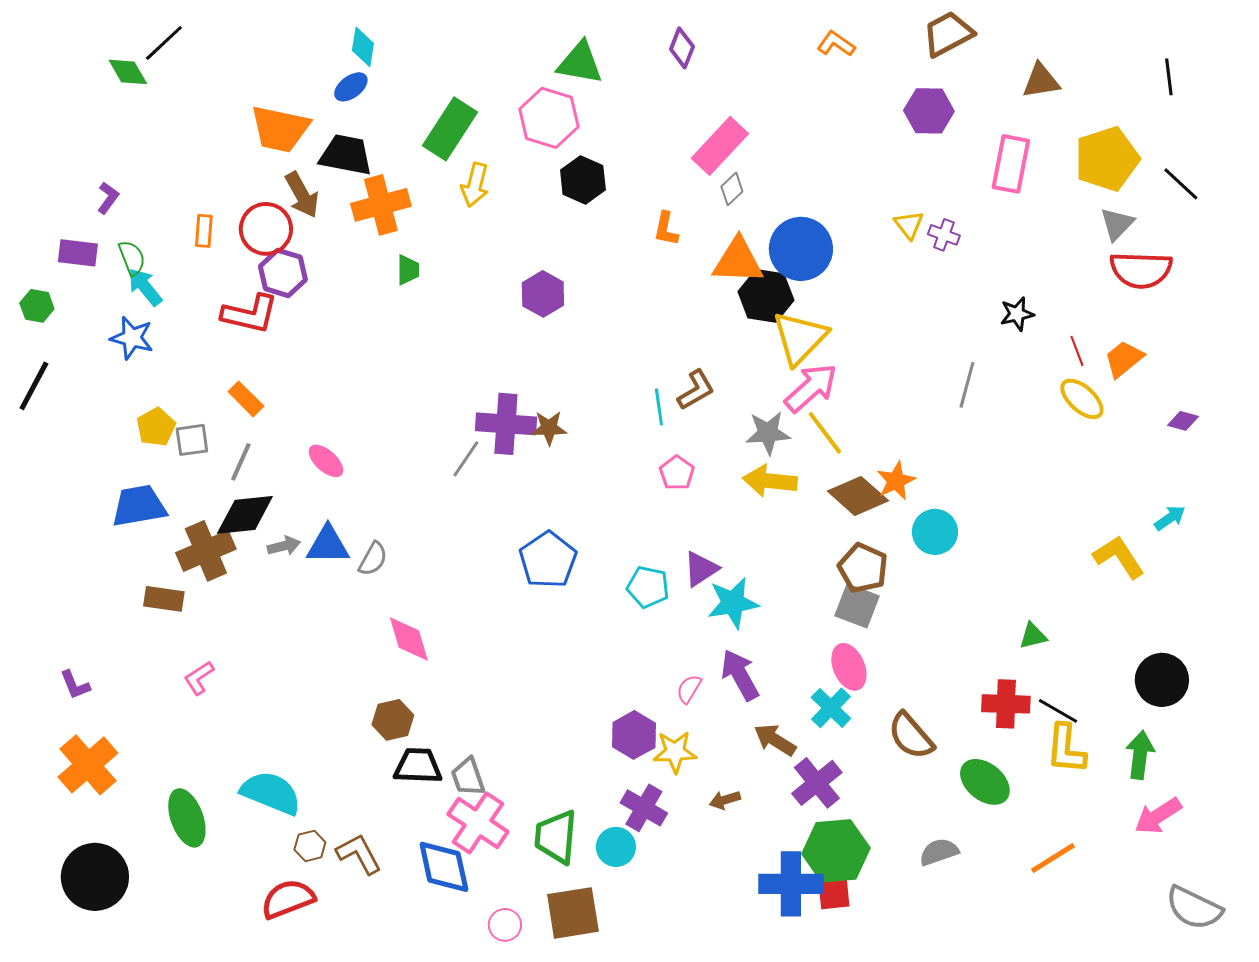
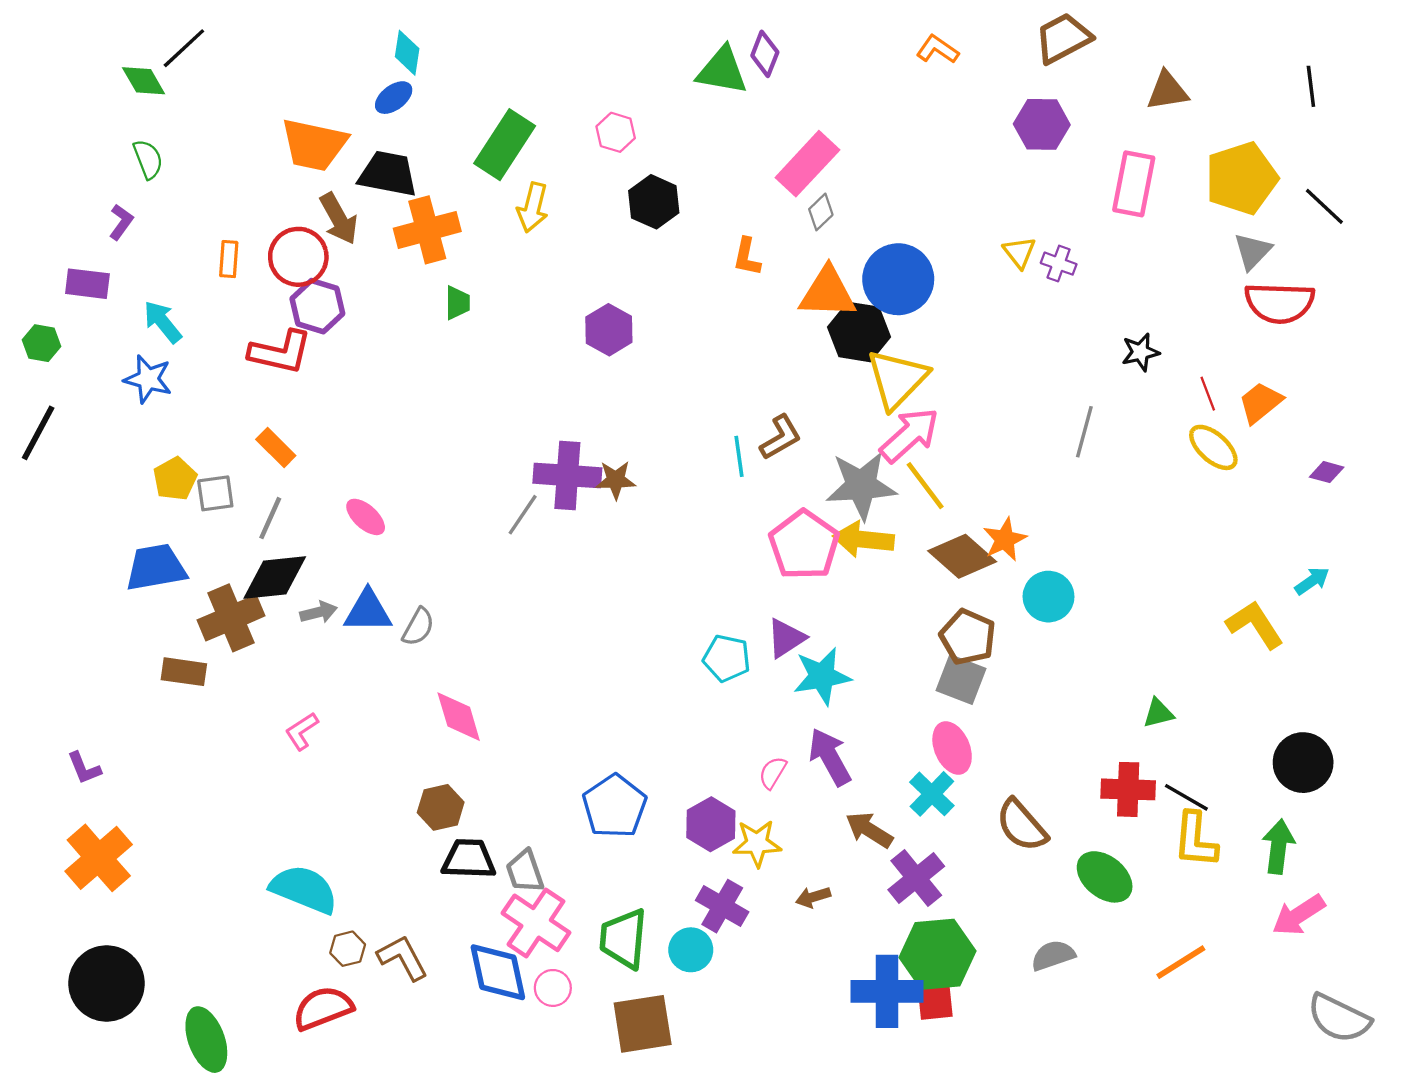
green triangle: (580, 63) -> (722, 71), moved
pink hexagon: (549, 118) -> (616, 132), size x0.6
green semicircle: (132, 258) -> (148, 159), moved
gray star: (768, 433) -> (861, 486), size x1.4
pink pentagon: (677, 473) -> (804, 545), moved, size x1.8
blue pentagon: (548, 560) -> (615, 806), moved
pink L-shape: (199, 678) -> (302, 731), moved
green ellipse: (187, 818) -> (206, 1040), moved
pink circle: (505, 925) -> (553, 988), moved

